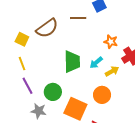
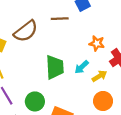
orange circle: (102, 95) -> (103, 101), moved

